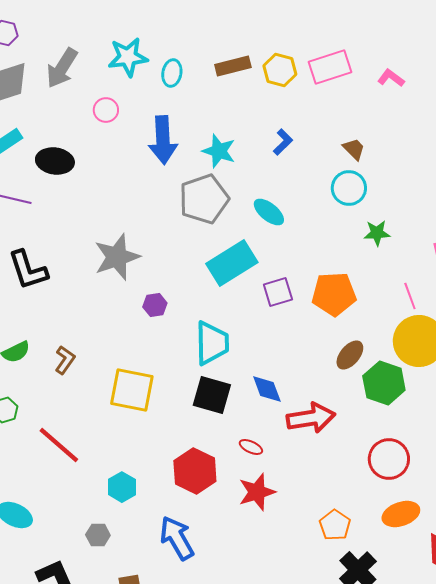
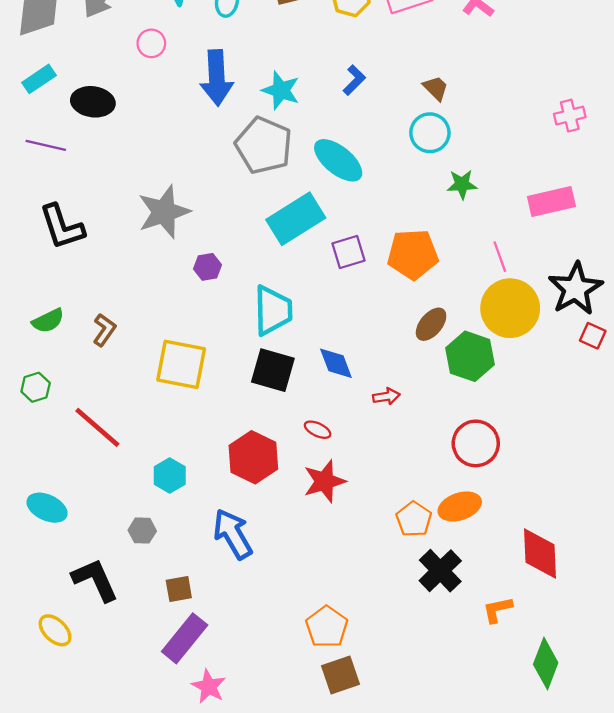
gray pentagon: (204, 199) -> (264, 145), turned -30
cyan ellipse: (269, 212) -> (338, 160), size x1.4
red arrow: (311, 418) -> (386, 396), size x0.5
orange ellipse: (401, 514) -> (460, 506), moved

